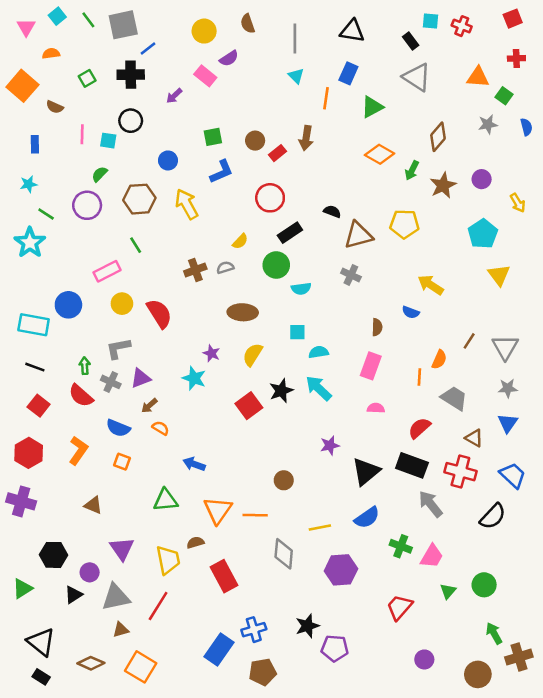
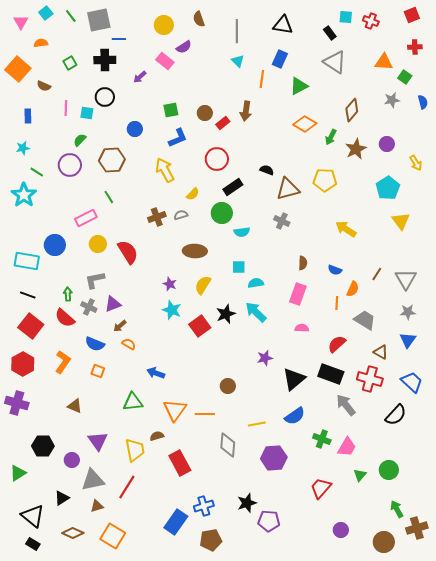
blue line: (148, 48) -> (119, 39), turned 40
yellow arrow: (187, 204) -> (165, 170), moved
blue semicircle: (411, 312) -> (335, 270), moved
cyan star: (194, 378) -> (172, 310), moved
red square: (39, 406) -> (31, 326), size x1.4
black triangle: (73, 595) -> (62, 498), moved

